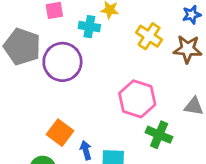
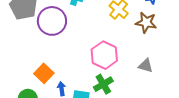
green cross: (159, 135) -> (103, 84), moved, turned 30

